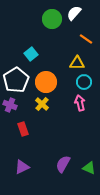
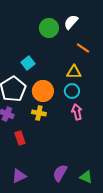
cyan circle: (84, 82) -> (72, 91), moved
yellow cross: (42, 104) -> (39, 113), turned -32

